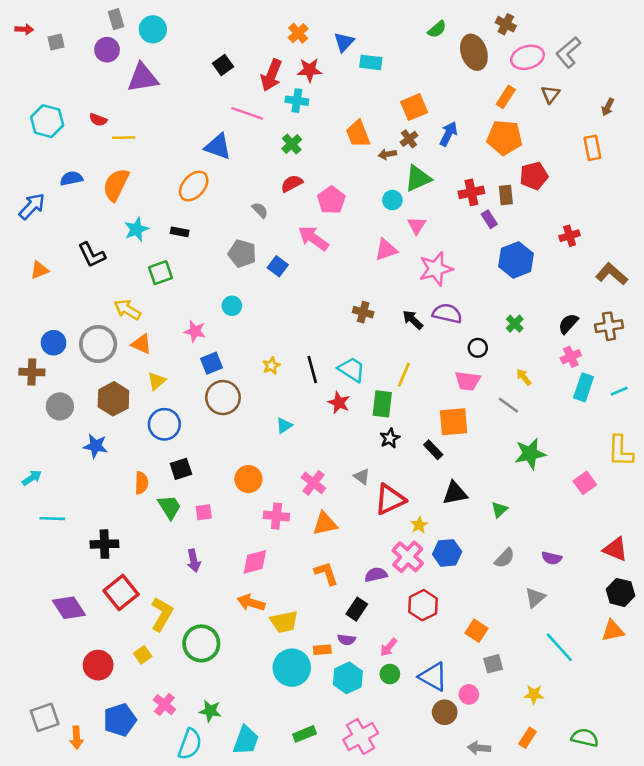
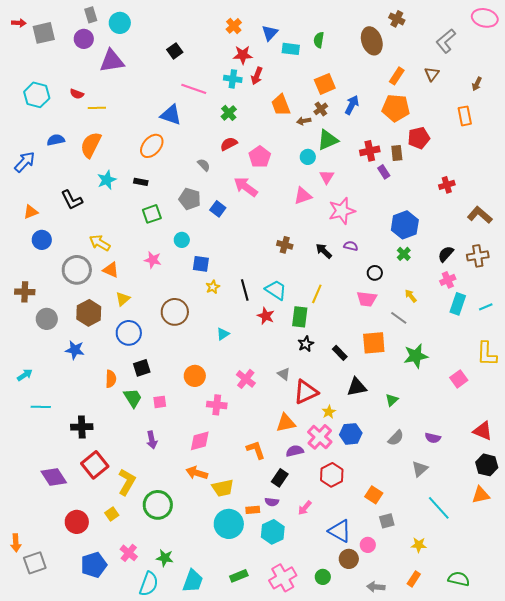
green semicircle: (437, 29) -> (319, 40), moved, turned 140
gray square: (56, 42) -> (44, 33), size x1.6
pink ellipse: (527, 57) -> (485, 18), moved, turned 30
red arrow: (271, 75) -> (257, 76), moved, size x0.7
blue hexagon: (516, 260) -> (405, 225), moved
green square: (161, 273) -> (152, 214), moved
purple semicircle: (447, 313) -> (351, 246), size x0.6
blue circle: (54, 343) -> (42, 240), moved
blue square: (211, 363) -> (201, 264), moved, turned 30
orange square: (454, 422) -> (374, 343), moved
orange triangle: (325, 524) -> (286, 423), moved
green circle: (390, 674) -> (323, 577), moved
orange arrow: (76, 738) -> (16, 543), moved

